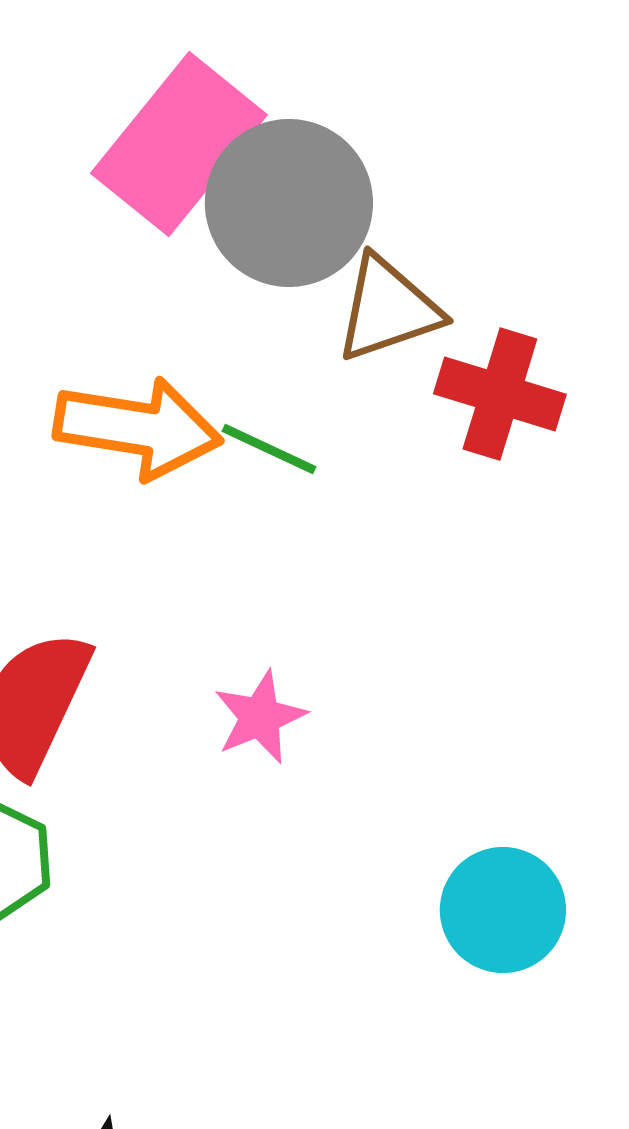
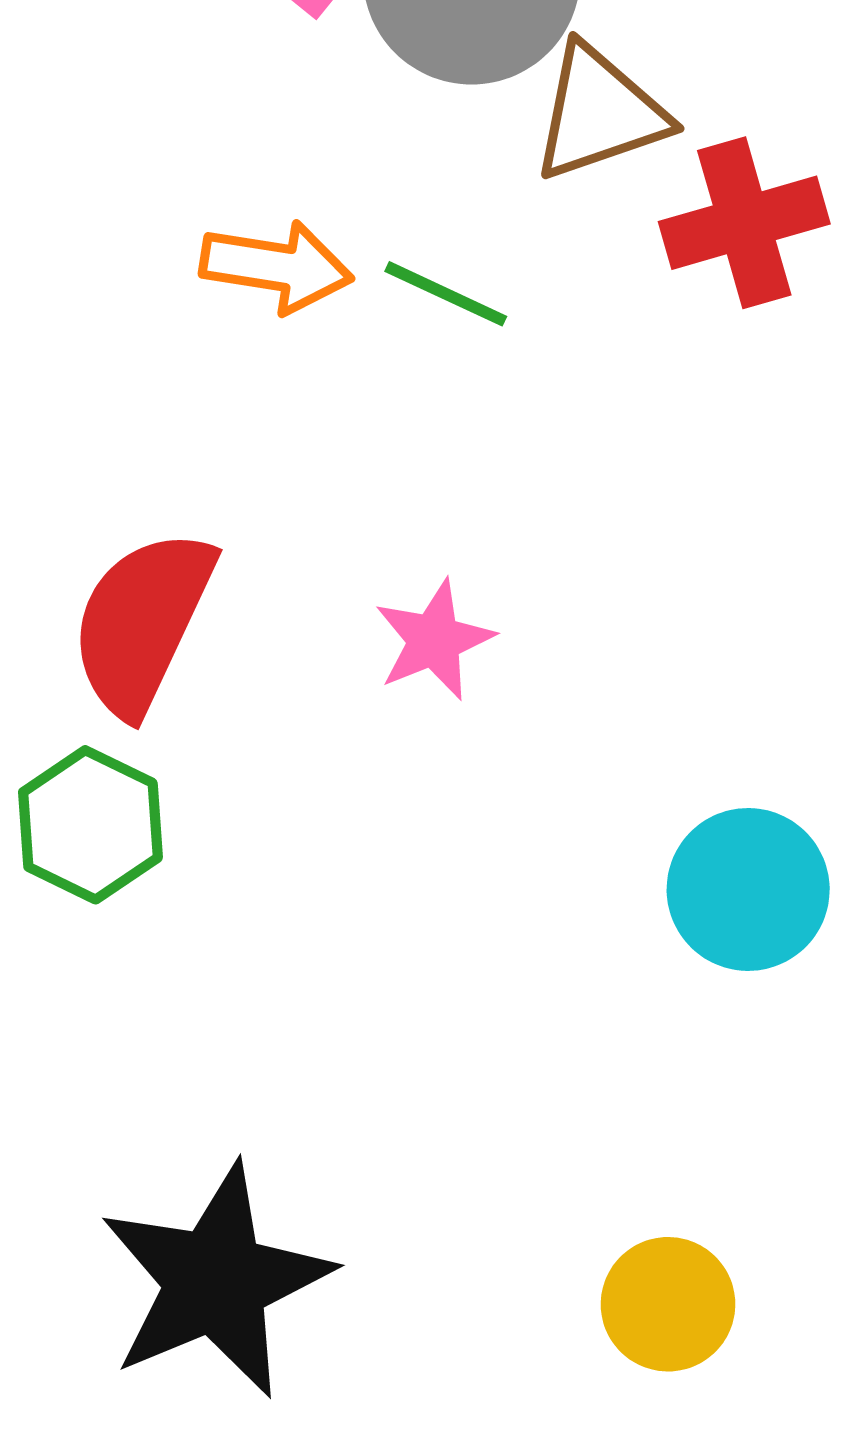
red cross: (500, 394) -> (744, 223), turned -33
orange arrow: (138, 428) -> (277, 267), size x0.7

